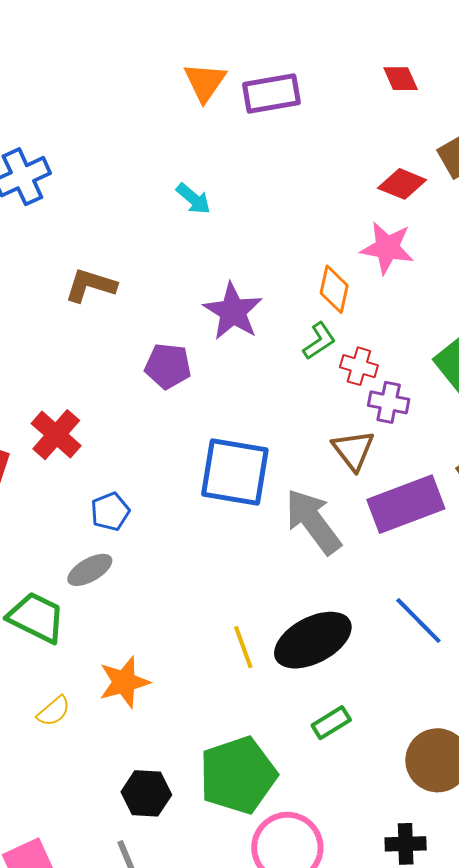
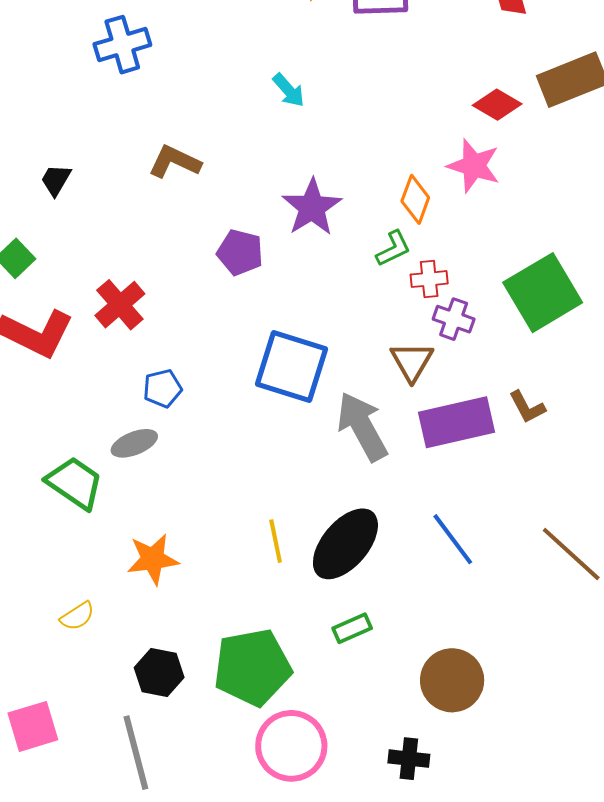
red cross: (359, 366) -> (429, 279), turned -30
black ellipse: (313, 640) -> (345, 544), turned -30
yellow semicircle: (54, 711) -> (77, 616), moved

